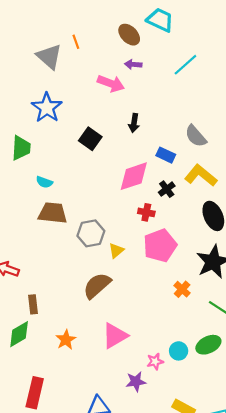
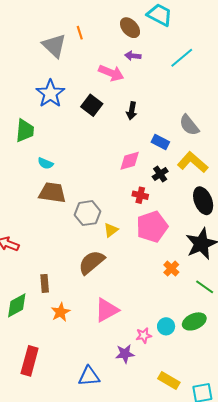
black square: (90, 139) -> (92, 105), moved
pink diamond: (134, 176) -> (130, 161), size x0.7
brown rectangle: (33, 304) -> (45, 283), moved

